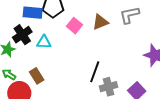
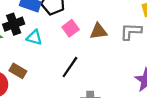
black line: (95, 72) -> (70, 67), moved
brown rectangle: (37, 76) -> (18, 71), turned -42

